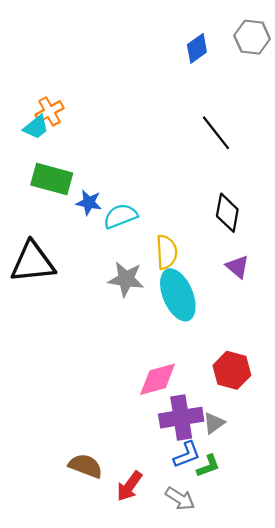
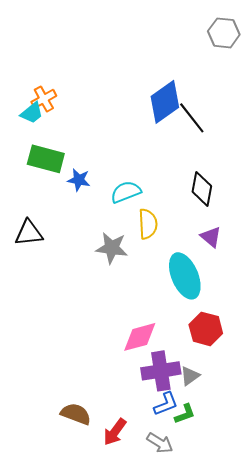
blue diamond: (197, 48) -> (165, 102), moved, size x1.6
cyan semicircle: (120, 216) -> (126, 192), moved
black triangle: (33, 262) -> (29, 233), size x0.7
cyan ellipse: (178, 295) -> (185, 276), moved

